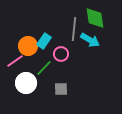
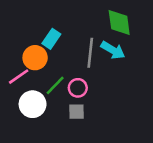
gray line: (74, 29) -> (90, 53), moved
cyan rectangle: (44, 41) -> (51, 39), moved
pink circle: (61, 54) -> (78, 88), moved

